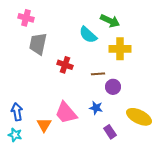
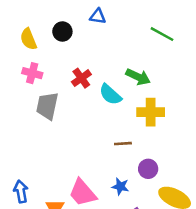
red cross: (65, 65) -> (81, 78), moved, turned 35
purple circle: (113, 87) -> (148, 169), moved

